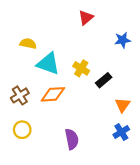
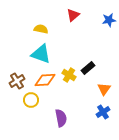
blue star: (123, 40) -> (109, 20), moved
yellow semicircle: (28, 44) -> (41, 29), moved
yellow cross: (81, 68) -> (69, 75), moved
yellow circle: (22, 130) -> (31, 100), moved

